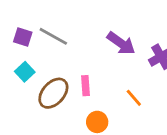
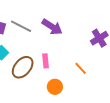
purple arrow: (121, 43) -> (52, 27), moved

